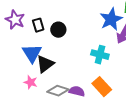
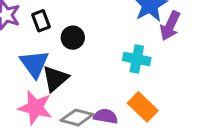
black circle: (58, 30) -> (73, 38), moved
pink star: (31, 82) -> (35, 108), size x1.6

